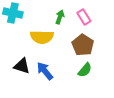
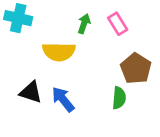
brown pentagon: (83, 45) -> (136, 68), moved
green semicircle: (85, 70) -> (119, 98), turned -35

